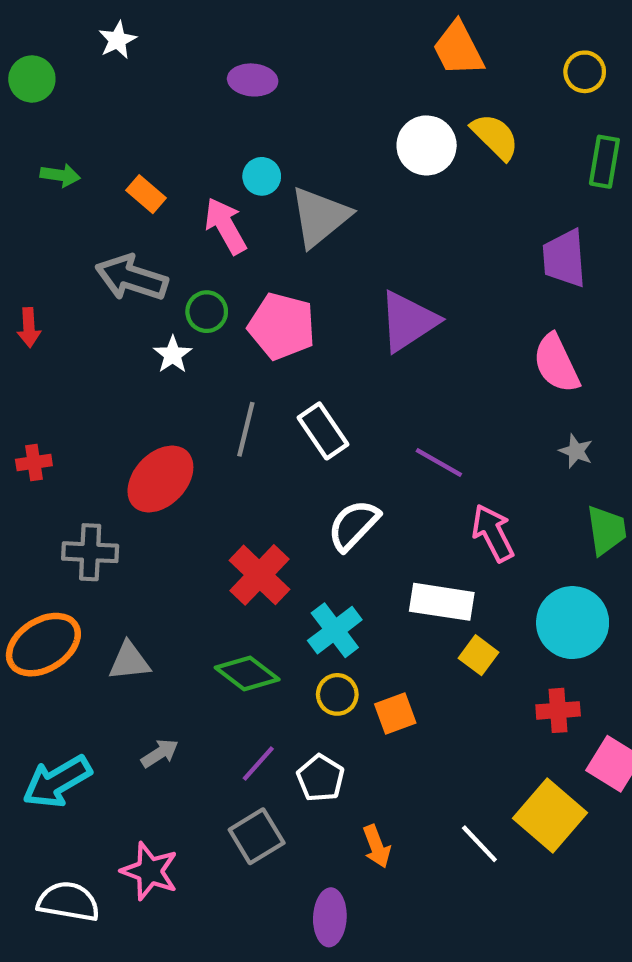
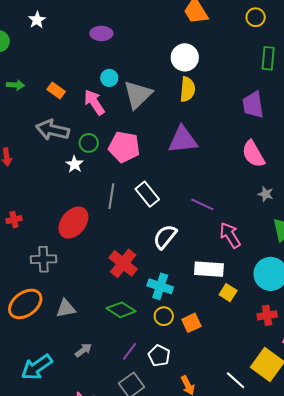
yellow semicircle: (495, 137) -> (187, 89), moved, turned 55
purple triangle: (408, 321) -> (183, 140), turned 32
cyan cross: (335, 630) -> (160, 286), turned -30

